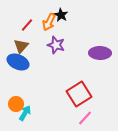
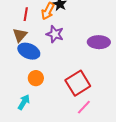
red line: (27, 25) -> (26, 14), turned -32
blue ellipse: (18, 62) -> (29, 51), moved
orange circle: (16, 104) -> (36, 78), moved

